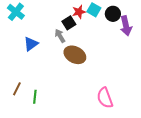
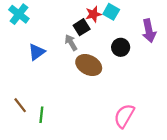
black circle: (113, 14) -> (121, 47), moved
brown line: (17, 89) -> (20, 105), turned -64
pink semicircle: (105, 98) -> (124, 116), turned 50

